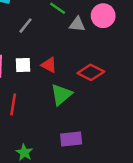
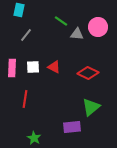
gray line: (25, 26) -> (26, 35), moved
green triangle: (61, 95) -> (91, 107), moved

